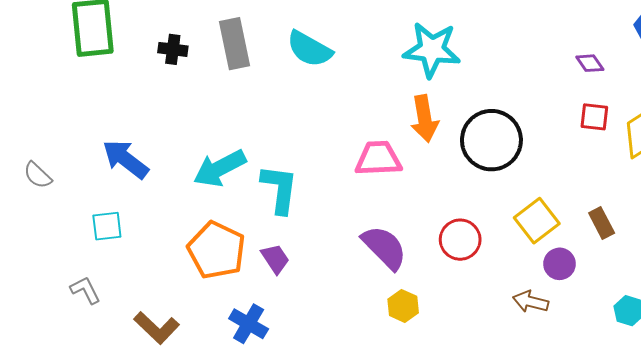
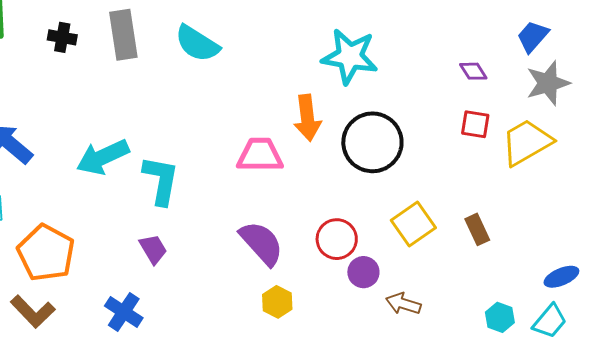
cyan star: (432, 50) -> (350, 56), moved
orange pentagon: (216, 250) -> (46, 253), moved
purple circle: (560, 264) -> (363, 272), moved

